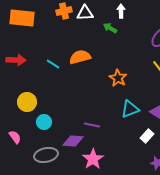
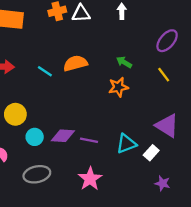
green arrow: (110, 28) -> (124, 62), moved
orange star: (118, 78) -> (118, 87), turned 30
cyan triangle: (130, 109) -> (126, 144), moved
purple diamond: (73, 141) -> (63, 136), moved

